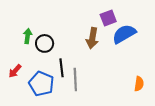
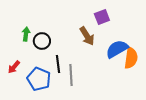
blue semicircle: (124, 34) -> (117, 49), moved
brown arrow: (92, 38) -> (87, 36), turned -42
orange semicircle: (139, 84) -> (131, 58), moved, size x1.5

